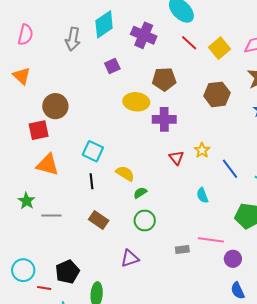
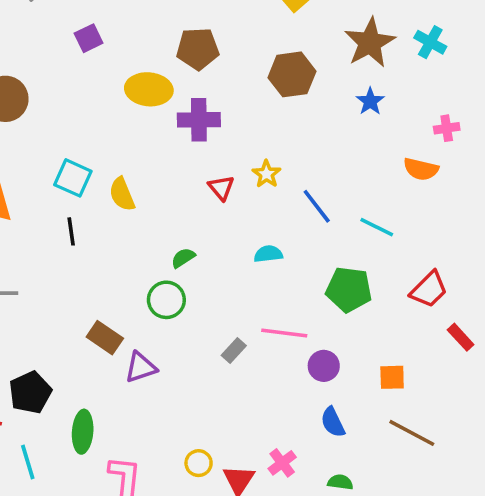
purple square: (112, 66) -> (89, 38), moved
yellow semicircle: (125, 173) -> (122, 194), moved, turned -144
green semicircle: (140, 193) -> (183, 258), moved
cyan semicircle: (202, 195) -> (268, 254), turned 105
brown rectangle: (99, 220) -> (105, 338), moved
gray rectangle: (182, 250) -> (234, 350), turned -40

